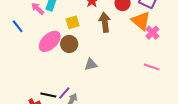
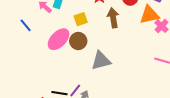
orange triangle: (141, 21) -> (149, 15), turned -50
gray triangle: (91, 64) -> (101, 61), size x1.5

